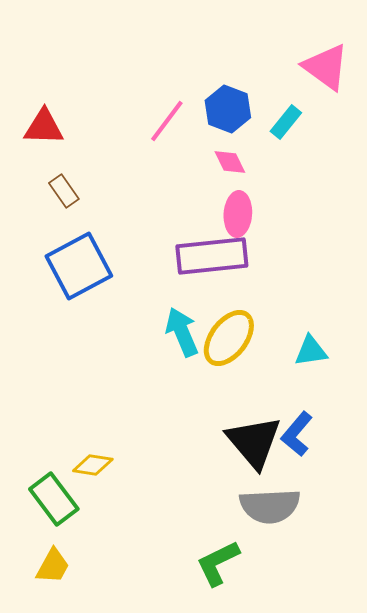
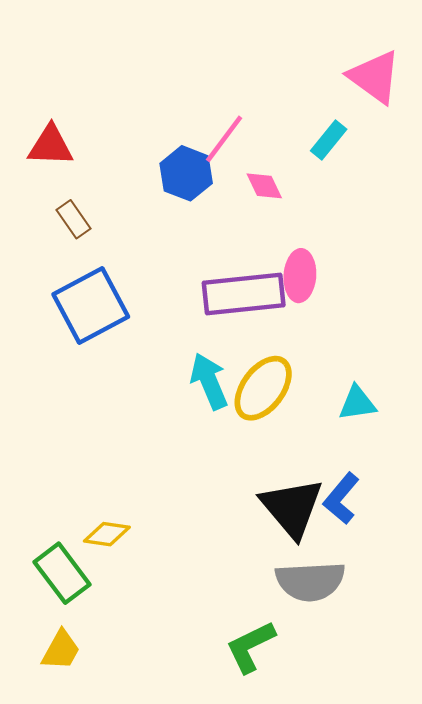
blue hexagon: (228, 109) -> (186, 173), moved
pink line: (167, 121) -> (224, 139), moved
pink ellipse: (238, 214) -> (300, 276), moved

